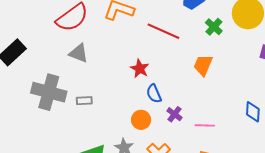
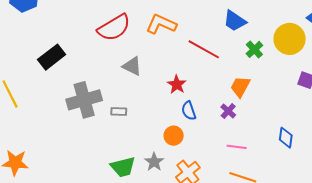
gray triangle: (79, 53) -> (132, 66), moved
gray cross: (49, 92) -> (84, 100), turned -36
purple cross: (175, 114) -> (228, 111), moved

